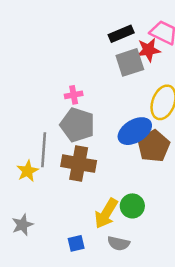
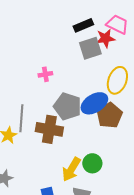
gray pentagon: (77, 125) -> (67, 106), moved

